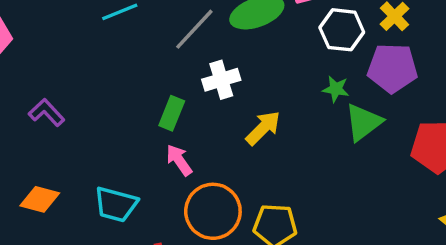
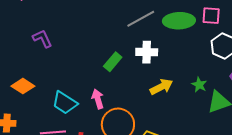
green star: (336, 89) -> (199, 85), moved
pink arrow: (179, 160) -> (98, 99), moved

